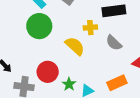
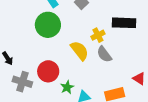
yellow cross: (90, 28) -> (98, 35), turned -32
gray semicircle: (114, 43) -> (104, 54), moved

